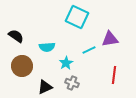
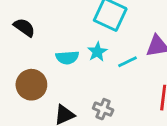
black semicircle: (16, 36) -> (24, 27), moved
cyan star: (66, 63) -> (97, 52), moved

